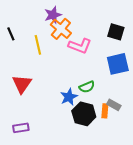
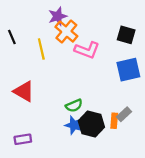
red triangle: (22, 84) -> (24, 91), turned -35
green semicircle: (87, 87) -> (74, 106), moved
blue star: (69, 97) -> (74, 125), moved, turned -30
gray rectangle: (114, 105) -> (124, 114), turned -72

